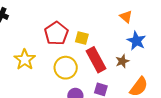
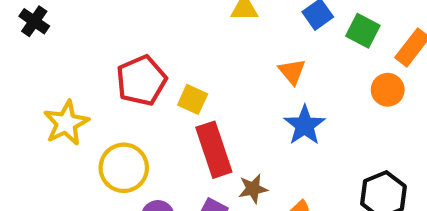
brown star: (122, 61) -> (253, 189), moved
yellow circle: (66, 68) -> (124, 168), moved

